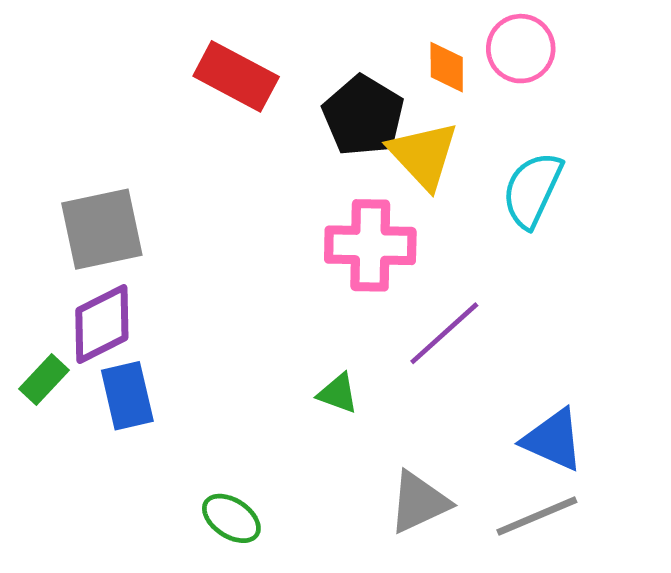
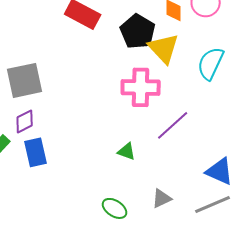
purple diamond: (102, 324) -> (25, 121), size x0.7
gray triangle: (419, 502) -> (162, 198), size x0.7
green ellipse: (231, 518) -> (115, 208), moved

